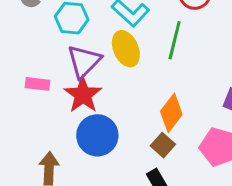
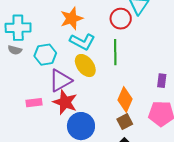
purple triangle: (84, 61) -> (60, 81), turned 30
brown square: (163, 145) -> (125, 122), turned 35

